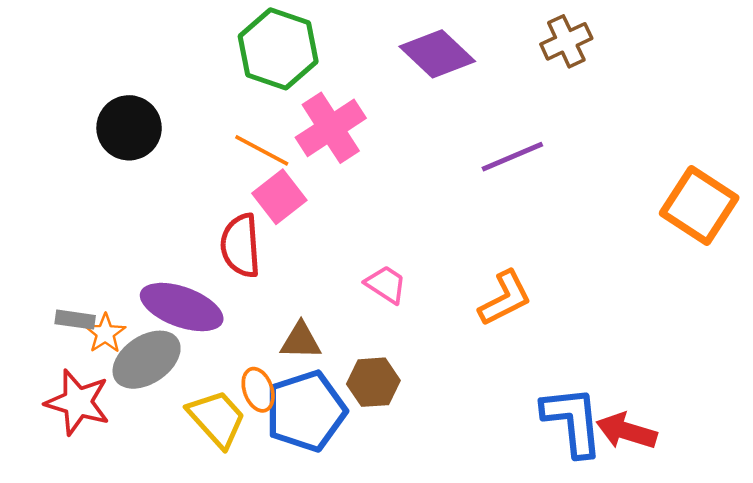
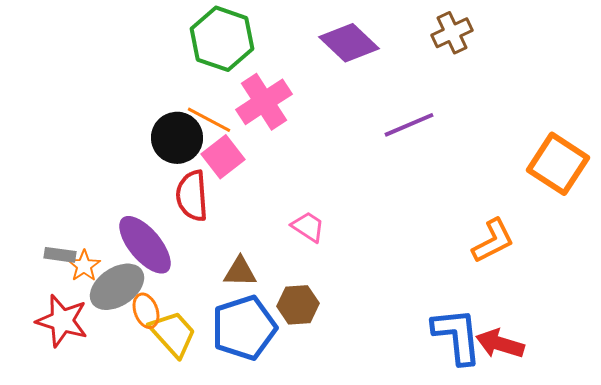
black circle: (129, 128) -> (177, 138), moved
orange L-shape: (505, 298) -> (493, 241), moved
purple ellipse: (182, 307) -> (145, 245), turned 30
orange ellipse: (258, 390) -> (146, 311), moved

